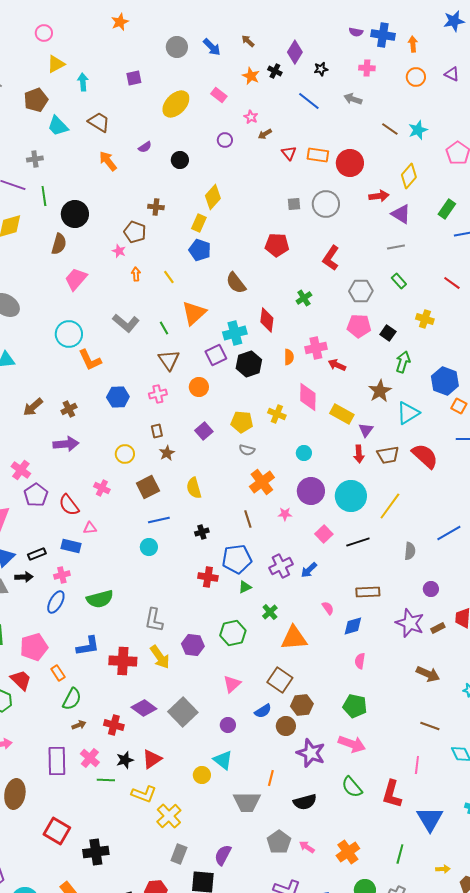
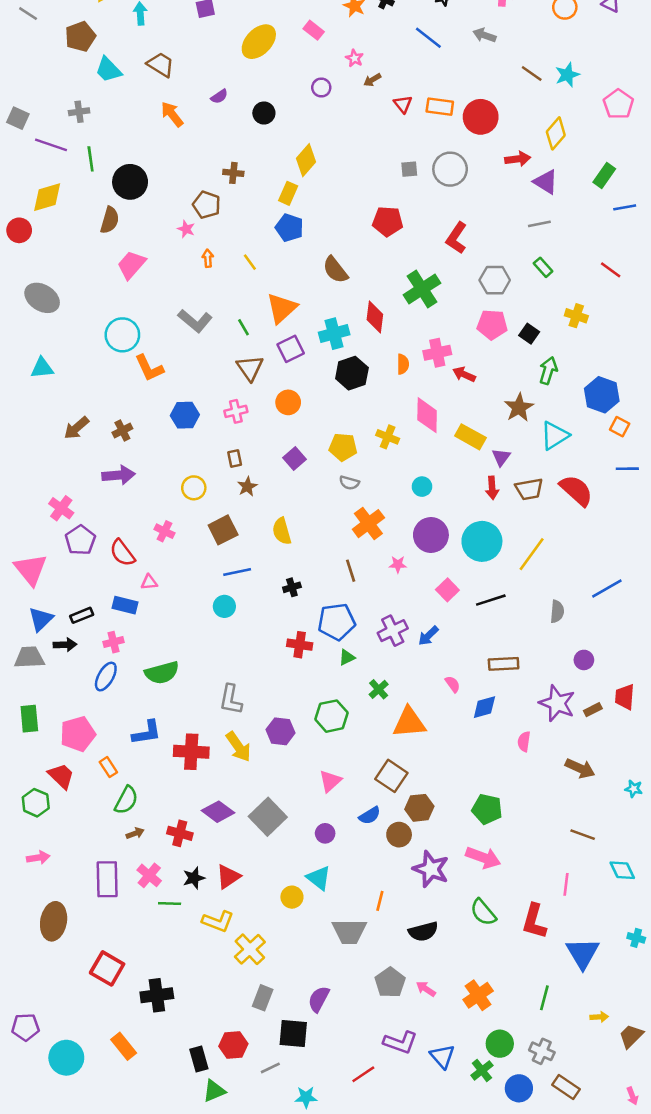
green cross: (304, 298) -> (422, 289), size x1.8
purple square: (216, 355) -> (291, 349), moved
pink semicircle: (360, 661) -> (524, 742), moved

